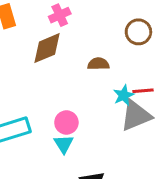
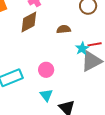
cyan triangle: (64, 144) -> (46, 95), moved

